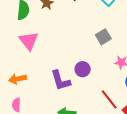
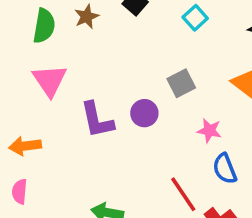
purple circle: (83, 69) -> (144, 113), moved
purple L-shape: (61, 80) -> (97, 120), moved

